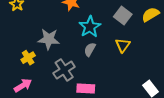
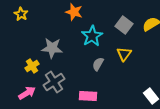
gray semicircle: (90, 49) -> (98, 64), moved
gray cross: (64, 70) -> (54, 82), moved

